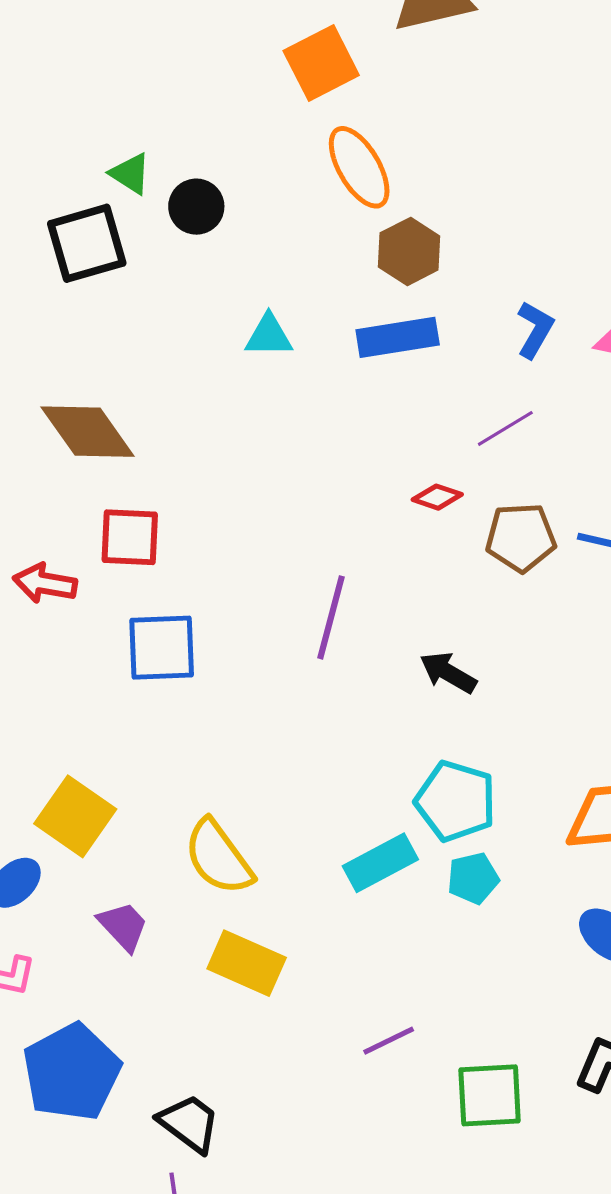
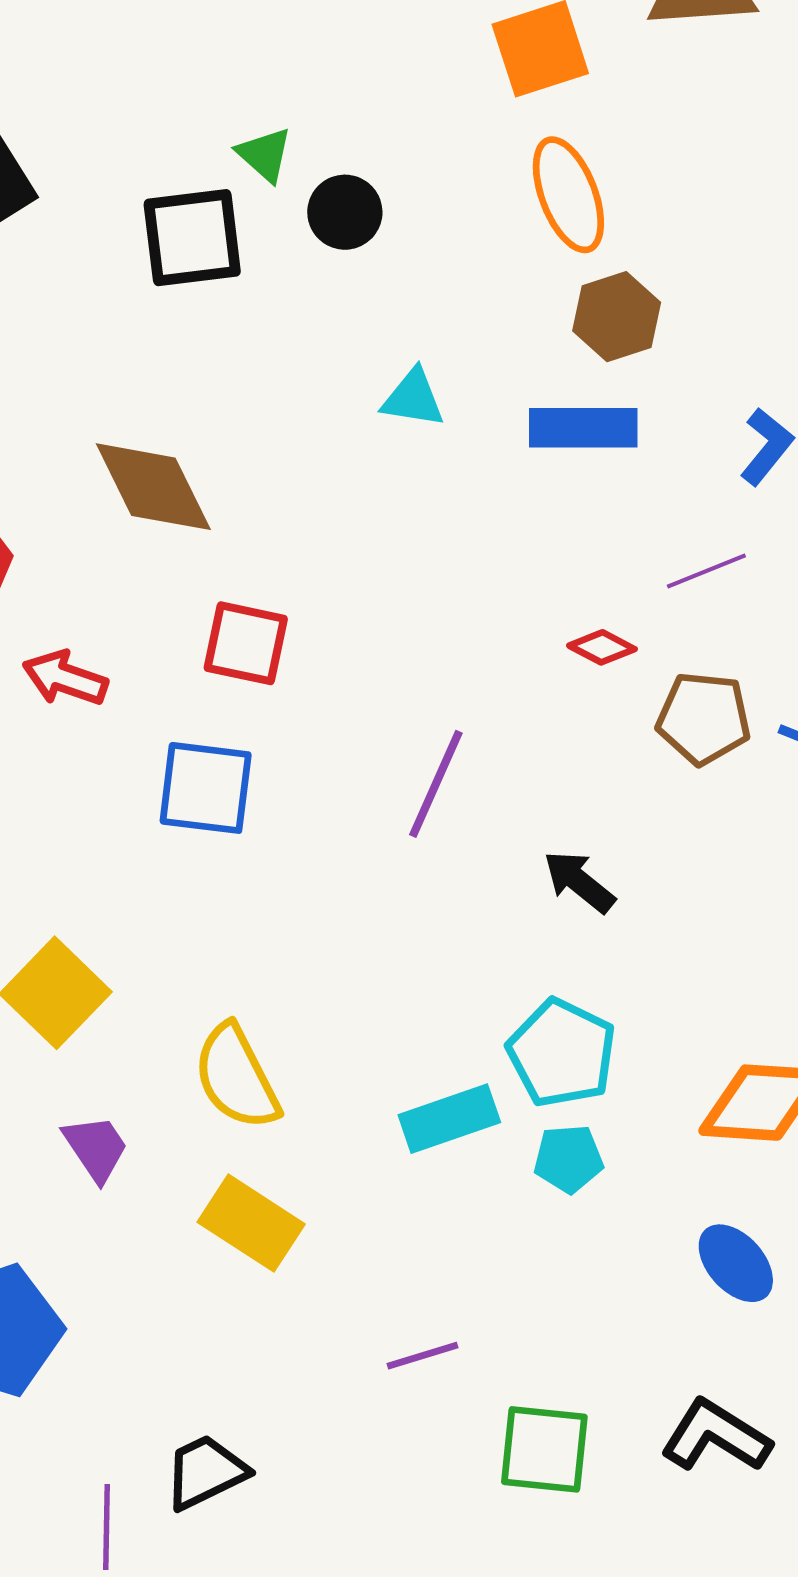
red square: (130, 537) -> (246, 643), moved
black trapezoid: (189, 1123) -> (206, 1472), moved, turned -72

